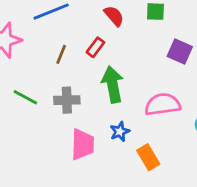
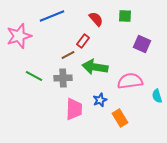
brown line: (61, 54) -> (68, 55), moved, turned 40
green arrow: (113, 84) -> (95, 67), turned -70

